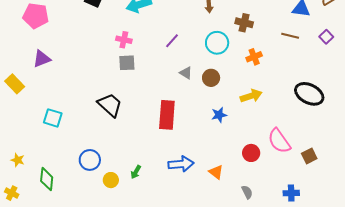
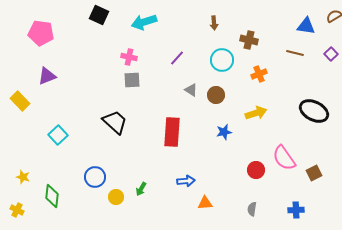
cyan square: (53, 118) -> (58, 135), turned 30
blue arrow: (181, 164) -> (186, 181), size x0.7
orange triangle: (216, 172) -> (205, 203), moved, turned -42
gray semicircle: (247, 192) -> (252, 209), turned -144

